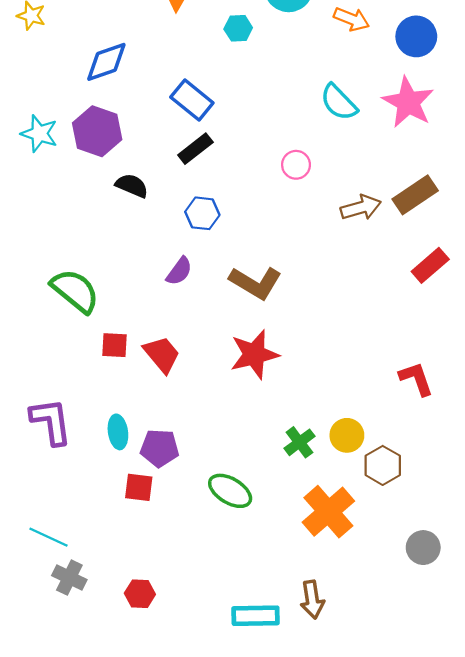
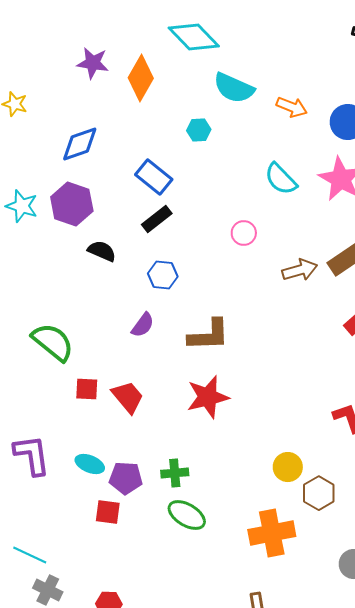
cyan hexagon: (238, 28) -> (199, 130), moved
brown L-shape: (256, 283) -> (209, 335), turned -33
cyan ellipse: (118, 432) -> (90, 464), turned -60
green cross: (299, 442) -> (175, 473), moved, turned 32
orange cross: (328, 512) -> (272, 533), turned 30

